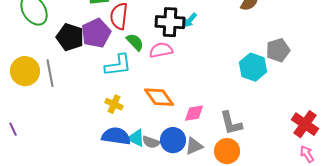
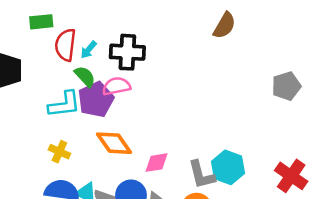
cyan arrow: (190, 20) -> (89, 50), moved
purple pentagon: (96, 33) -> (96, 99), moved
gray pentagon: (278, 50) -> (286, 86), moved
cyan hexagon: (253, 67) -> (228, 167), moved

